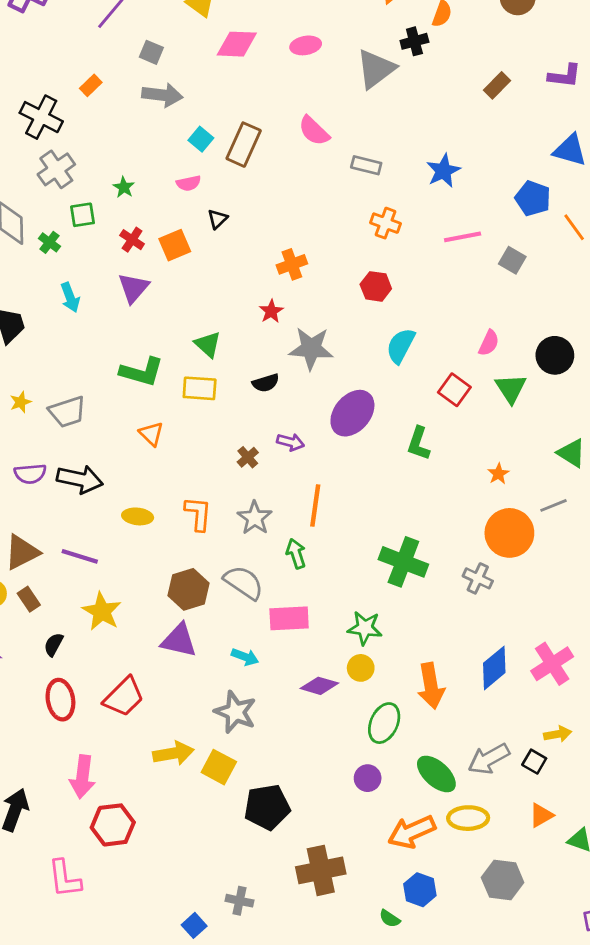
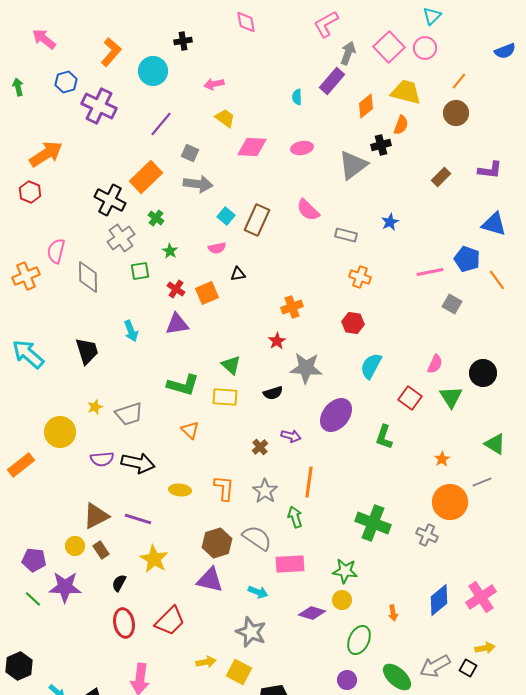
orange rectangle: (91, 85) -> (146, 177), size x2.0
blue star: (443, 171) -> (390, 222), moved, size x0.7
black triangle: (217, 219) -> (238, 274), turned 35
pink line: (463, 237) -> (430, 272), moved
green cross: (49, 242) -> (156, 218), moved
purple triangle: (133, 288) -> (177, 324), turned 40
orange arrow: (431, 686) -> (393, 613), size x0.5
yellow arrow: (173, 753) -> (206, 662), size x0.7

